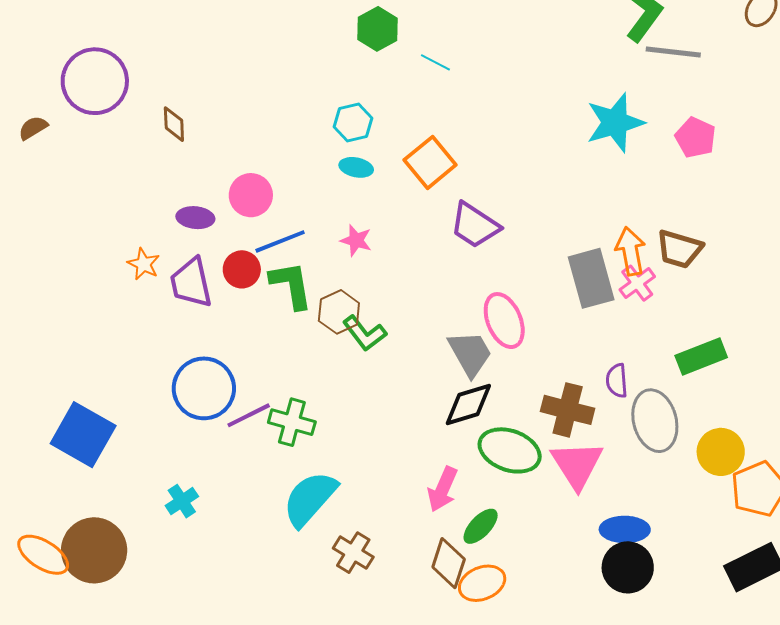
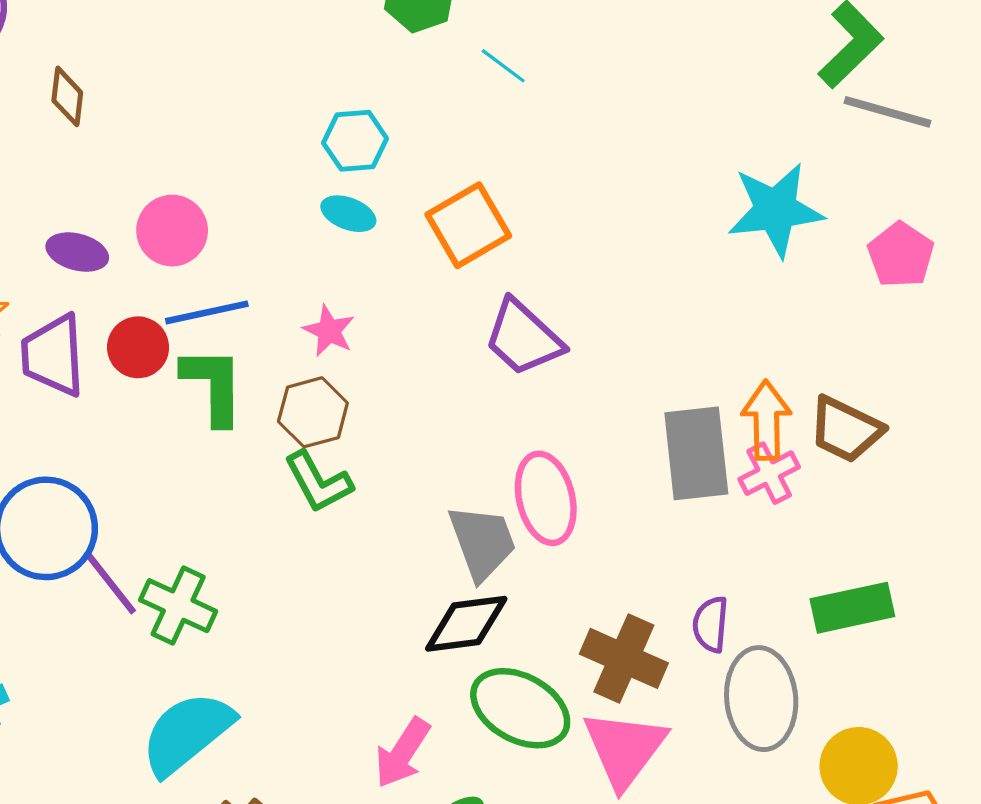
brown hexagon: (339, 312) -> (313, 412), moved
purple line: (249, 415) -> (111, 583), turned 69

